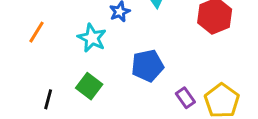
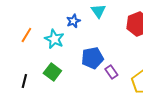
orange line: (36, 32) -> (26, 35), moved
purple rectangle: (185, 98) -> (111, 72), moved

